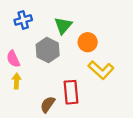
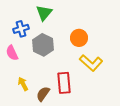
blue cross: (23, 20) -> (21, 29), moved
green triangle: (63, 26) -> (44, 13), moved
yellow arrow: (17, 81) -> (23, 84), moved, turned -32

